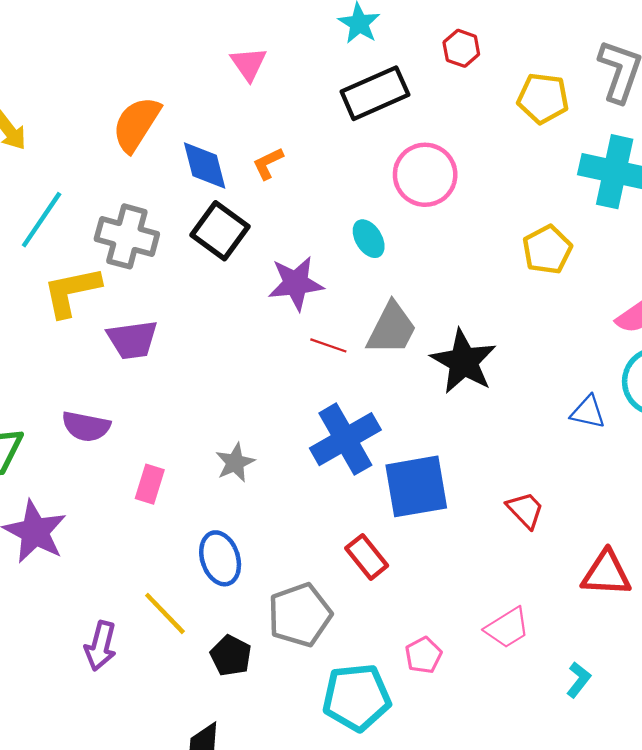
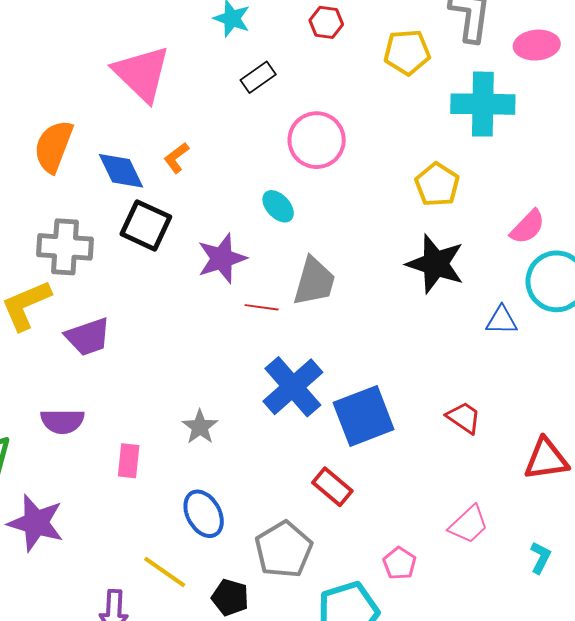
pink triangle: (249, 64) -> (142, 73), size x1.8
black rectangle: (375, 93) -> (258, 77), size x0.6
black star: (463, 362) -> (435, 264), moved

